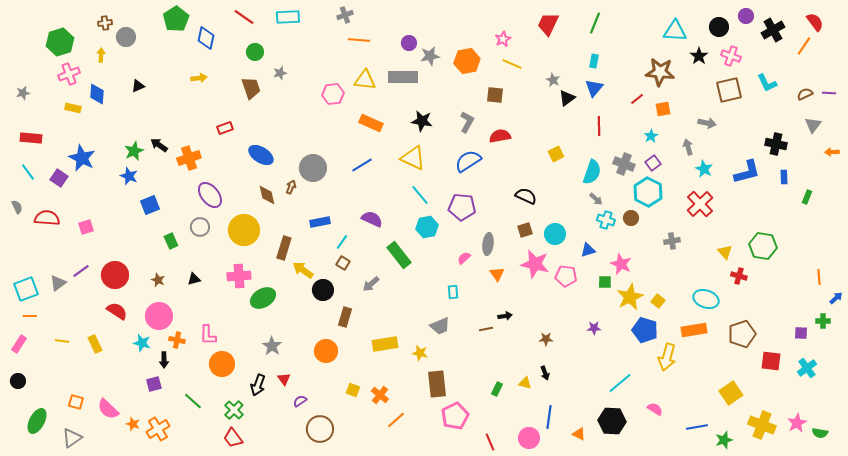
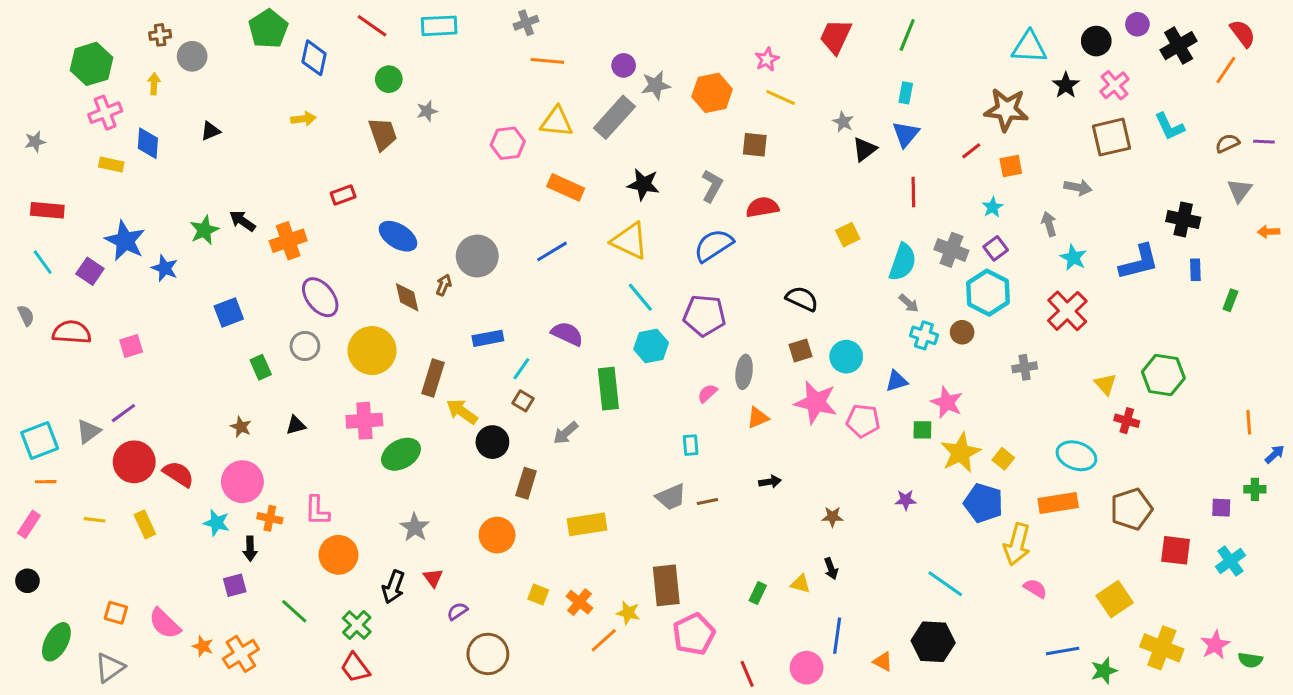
pink cross: (731, 56) -> (1115, 85), turned 30
gray rectangle: (403, 77) -> (614, 117), turned -48
blue star: (129, 176) -> (165, 268), moved
green rectangle: (399, 255) -> (608, 389), turned 32
orange triangle: (497, 274) -> (758, 418), turned 42
red circle: (115, 275) -> (134, 462), moved
brown line: (486, 329) -> (707, 501), moved
yellow star: (420, 353) -> (628, 613), moved
cyan line: (620, 383) -> (945, 584), turned 75
pink semicircle: (655, 409) -> (1035, 588), moved

